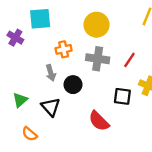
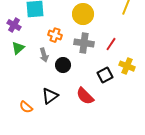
orange cross: (64, 49) -> (55, 35), turned 32
black square: (122, 96) -> (105, 75), turned -35
green triangle: (20, 100) -> (18, 48), moved
black triangle: (51, 107) -> (50, 96), moved, turned 36

